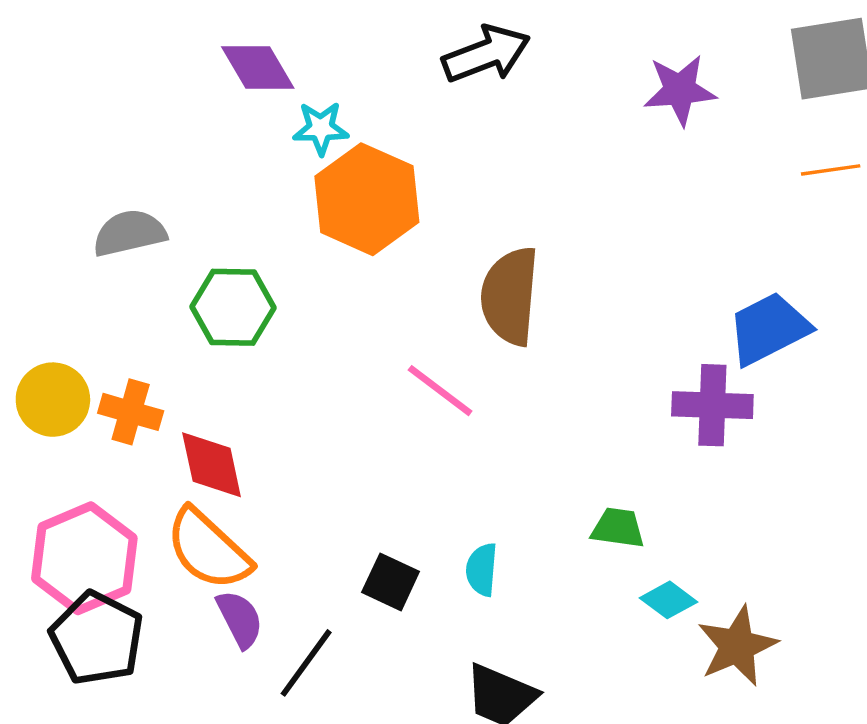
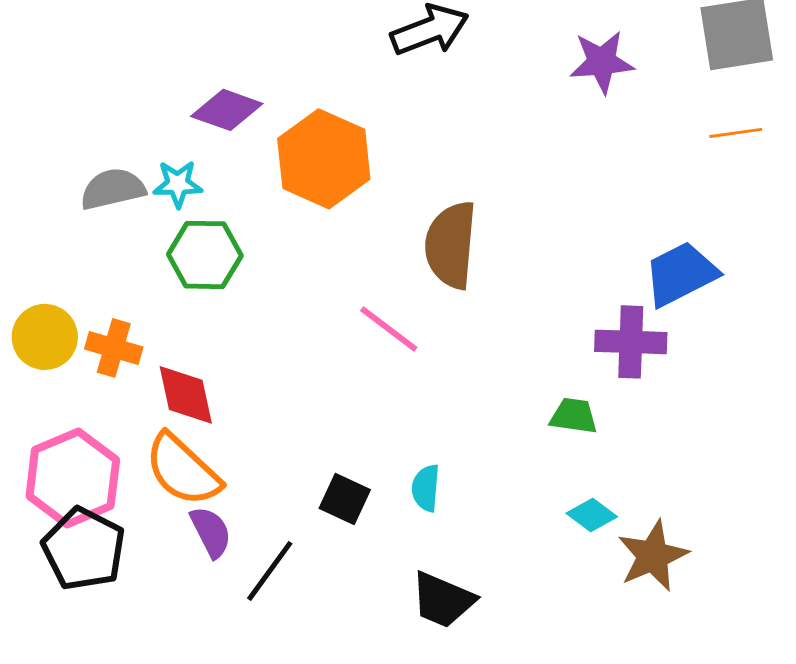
purple diamond: (258, 68) -> (227, 110), moved, turned -40
cyan star: (321, 128) -> (178, 184), moved
green trapezoid: (618, 528) -> (574, 416), moved

